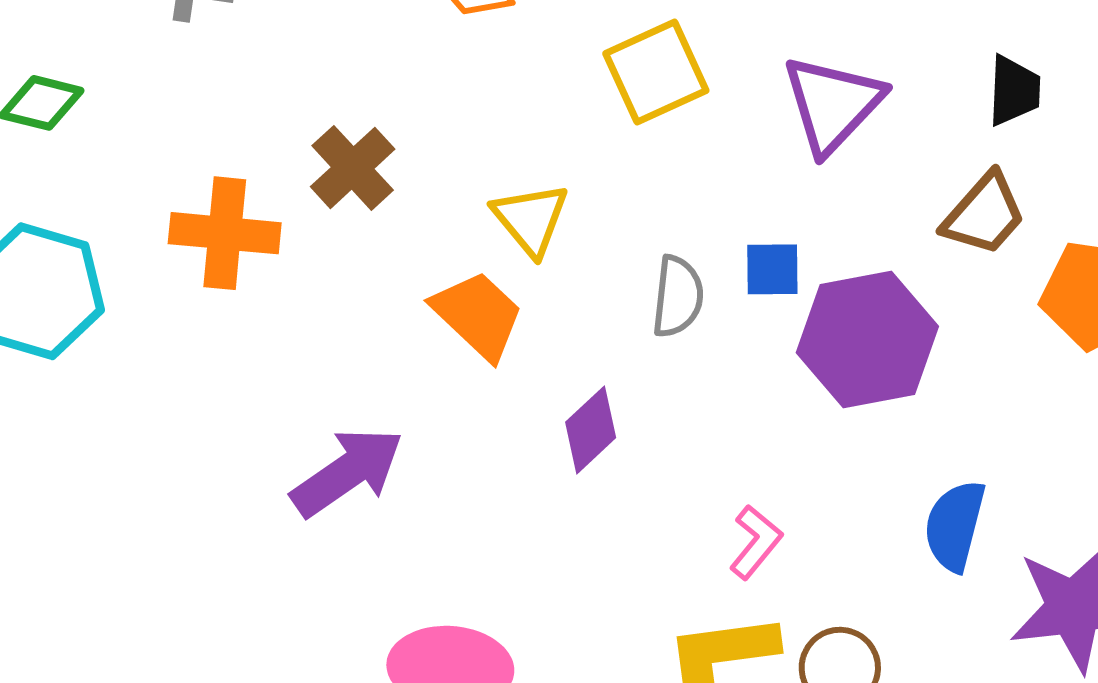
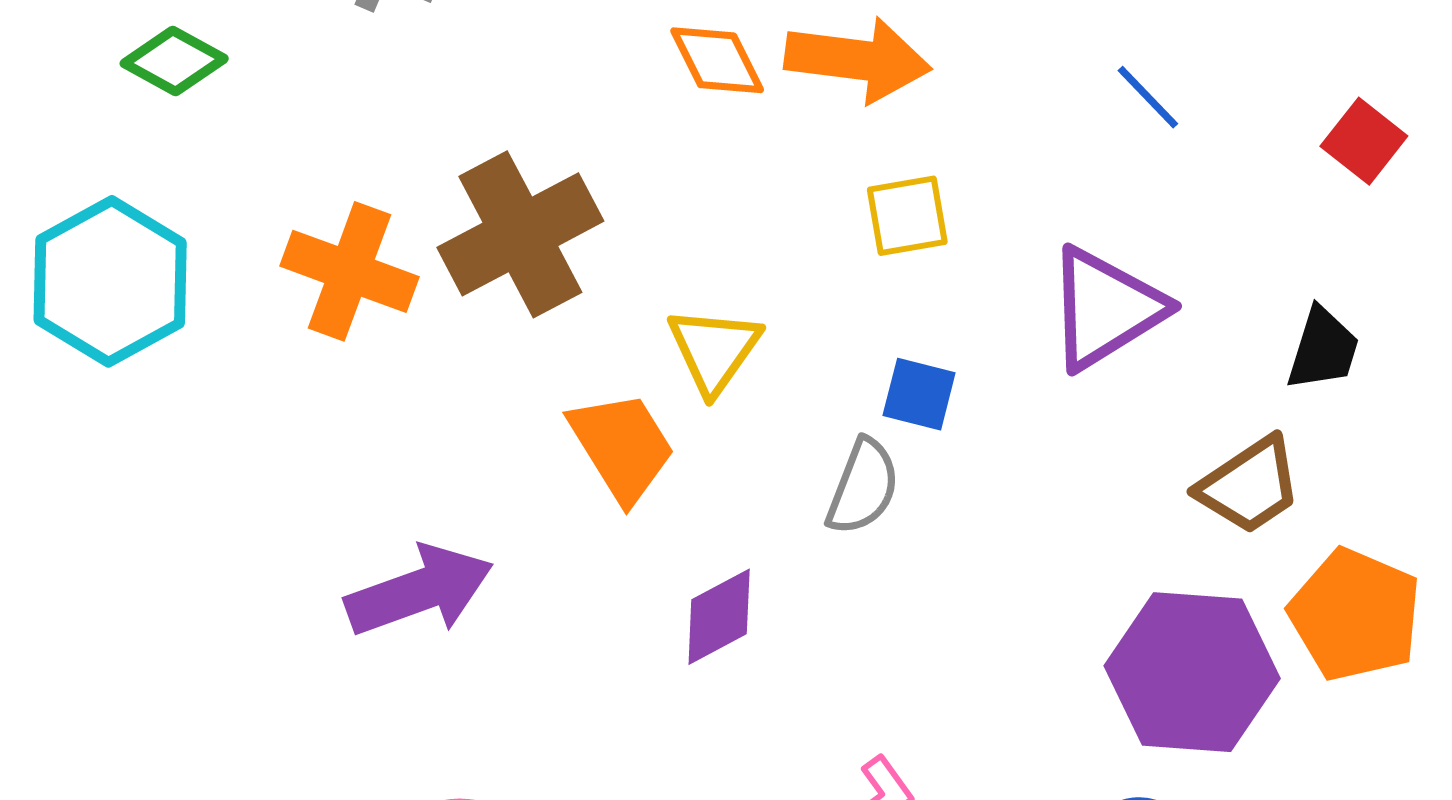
yellow square: (656, 72) -> (907, 216), size x0.7
brown cross: (353, 168) -> (520, 234), size x1.5
blue square: (772, 269) -> (919, 394), moved
purple hexagon: (867, 340) -> (1192, 672), moved

